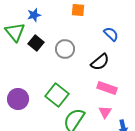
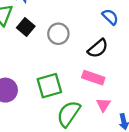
pink rectangle: (107, 88) -> (93, 78), moved
green square: (57, 95) -> (49, 86), turned 35

